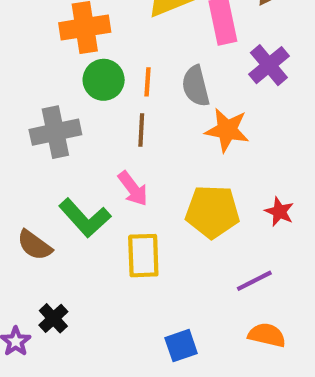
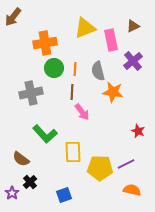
pink arrow: (133, 189) -> (82, 112), moved
yellow pentagon: (212, 212) -> (100, 168), moved
brown semicircle: (35, 245) -> (21, 159), moved
blue square: (181, 346) -> (64, 195), moved

